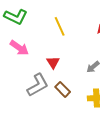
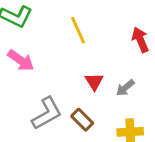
red triangle: (53, 62) -> (94, 82), moved

